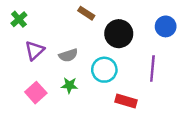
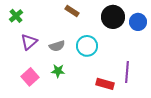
black circle: (119, 34) -> (113, 17), moved
purple line: (152, 69) -> (127, 72), moved
cyan circle: (104, 70) -> (87, 46), moved

